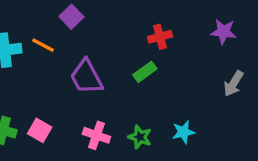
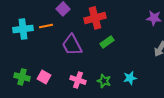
red cross: (160, 37) -> (95, 18), moved, size x1.5
orange line: (43, 45) -> (46, 26), turned -40

